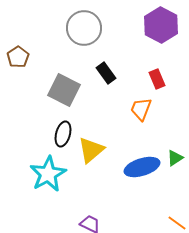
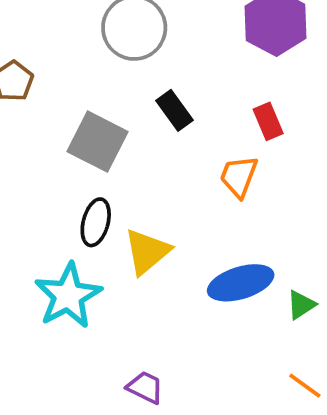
green triangle: (175, 158) -> (301, 305), moved

